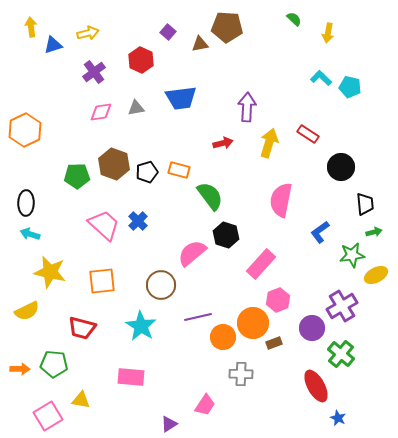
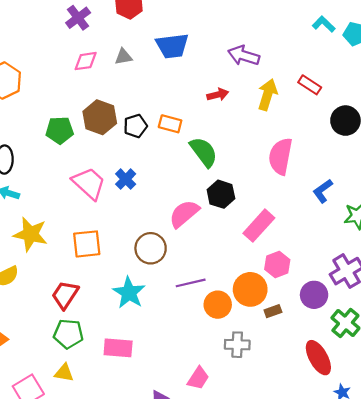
purple arrow: (247, 107) -> (244, 56), turned -76
red trapezoid: (82, 328) -> (65, 295), turned 108
green pentagon: (54, 364) -> (68, 334), moved

